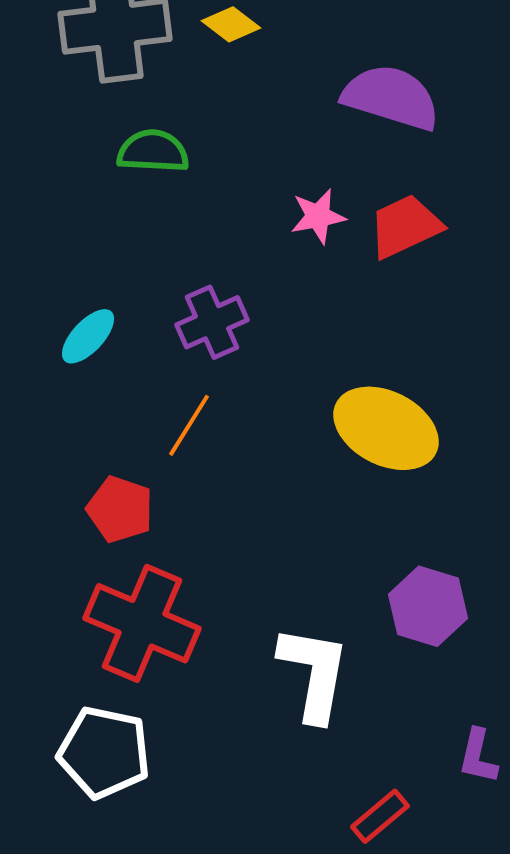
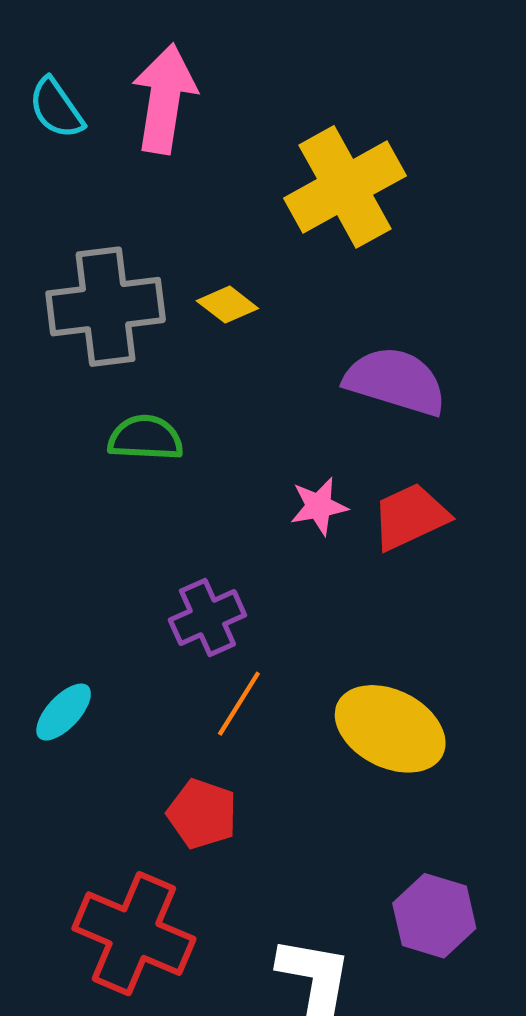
cyan ellipse: (88, 336) -> (64, 712), moved
orange line: (189, 425) -> (239, 704), moved
red pentagon: (120, 509) -> (202, 814), moved

